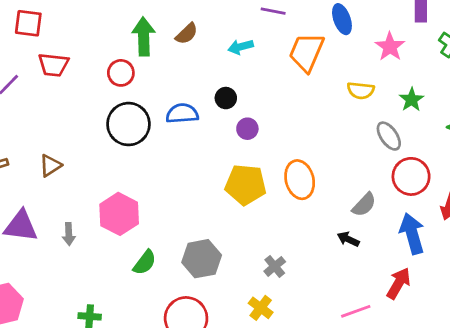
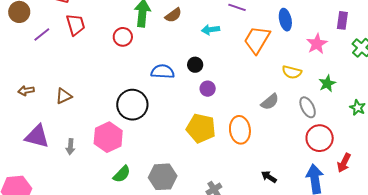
red trapezoid: (53, 65) -> (76, 25), turned -120
black circle: (128, 124) -> (132, 105), moved
gray semicircle: (364, 205) -> (270, 102), moved

